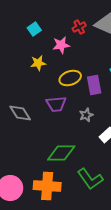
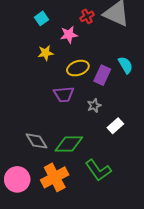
purple rectangle: (94, 85) -> (102, 75), turned 36
gray diamond: (20, 113) -> (36, 141), moved
orange cross: (47, 186) -> (55, 177), turned -32

